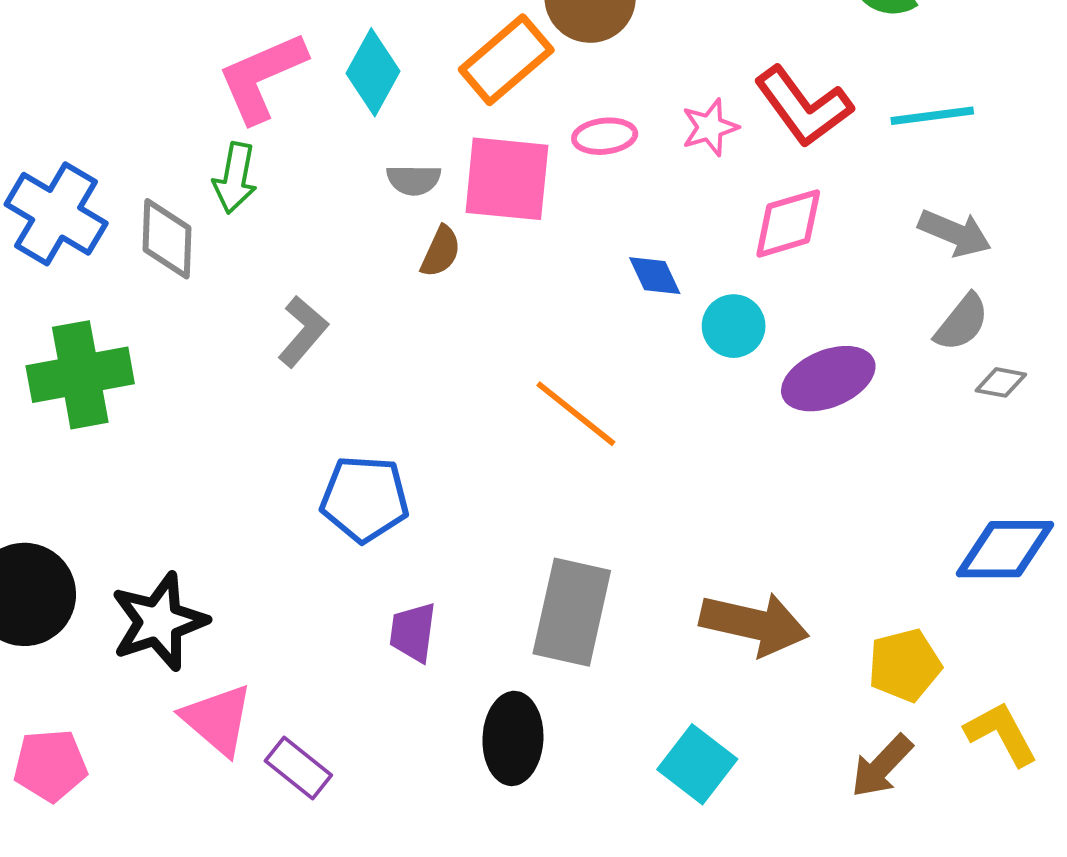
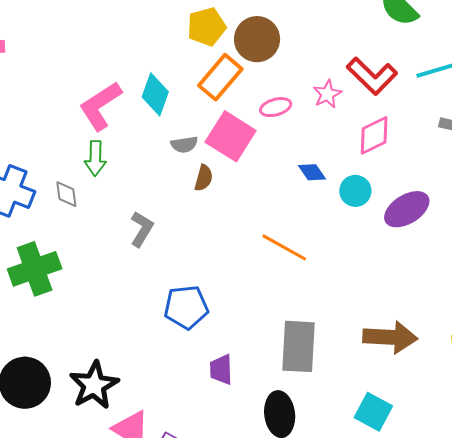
pink square: (507, 179) -> (231, 136), turned 36
gray diamond: (167, 239) -> (66, 194), size x0.7

